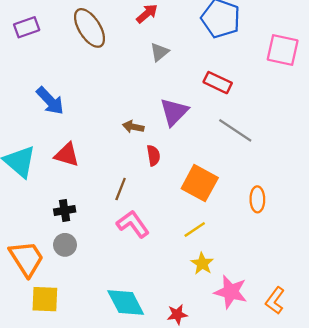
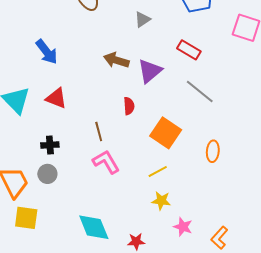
brown arrow: (133, 127) -> (116, 60), moved, size x1.4
brown line: (121, 189) -> (99, 131), turned -42
yellow star: (202, 264) -> (161, 201), turned -30
pink star: (231, 292) -> (183, 227), size x0.7

